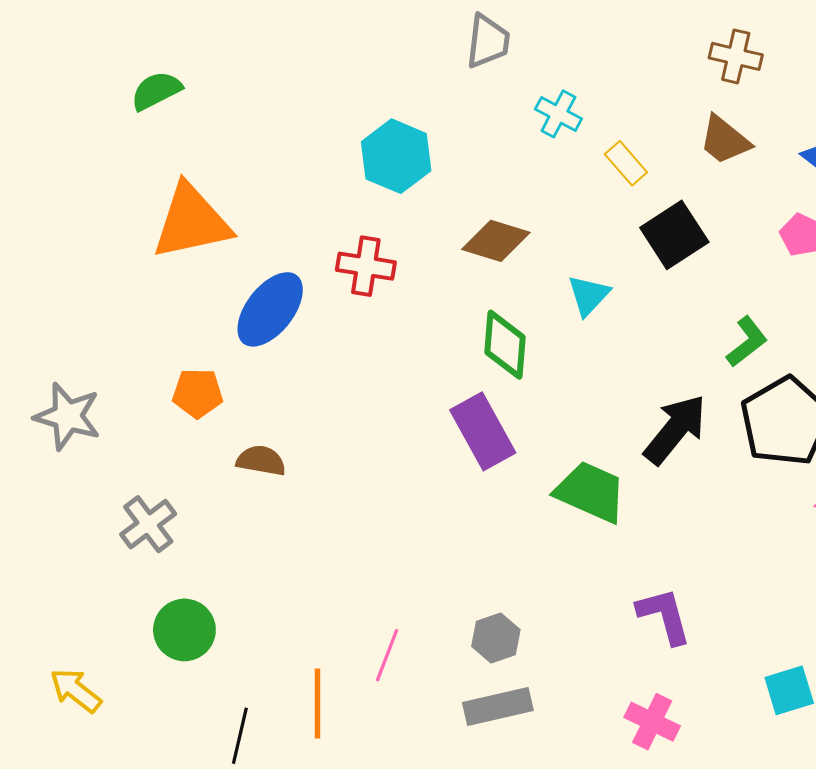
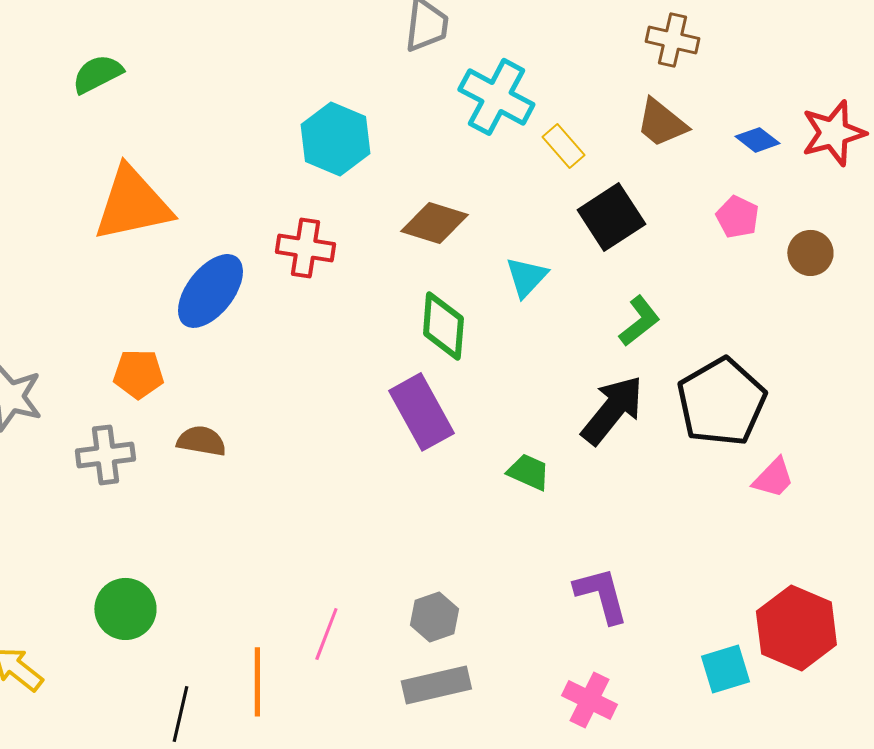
cyan cross: (558, 114) -> (496, 97), size x1.6
green L-shape: (747, 342) -> (639, 321), moved
green trapezoid: (591, 492) -> (528, 472), size x0.6
gray cross: (148, 524) -> (105, 455), moved, turned 30

